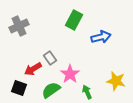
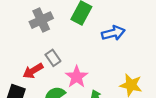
gray cross: (19, 26) -> (41, 20), moved

